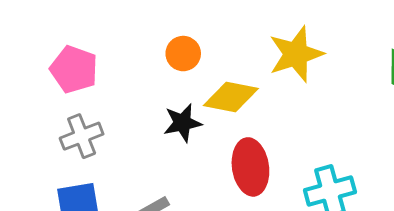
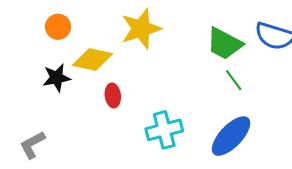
red ellipse: (250, 167) -> (113, 95), moved, size x0.6

